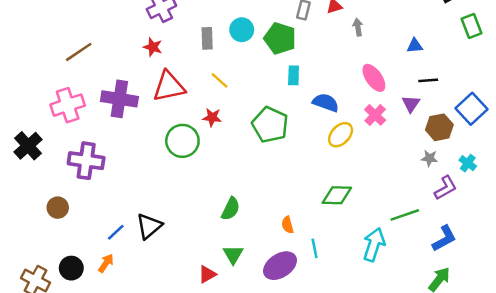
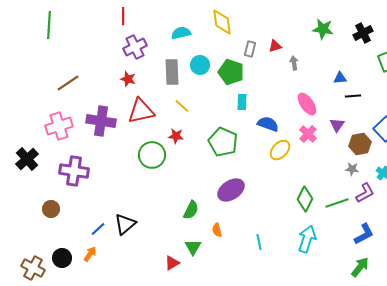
gray rectangle: (207, 38) -> (172, 72), size x1.4
black line: (428, 80) -> (353, 96), moved
green diamond: (337, 195) -> (305, 199), moved, turned -65
green line: (405, 215) -> (337, 203), moved
orange semicircle: (287, 225) -> (217, 230), moved
purple ellipse: (280, 266) -> (231, 190), moved

